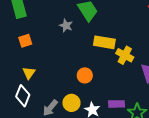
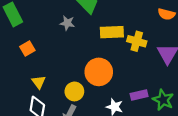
orange circle: (85, 75) -> (99, 72), size x1.6
yellow circle: (71, 103) -> (74, 91), moved

